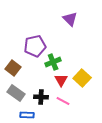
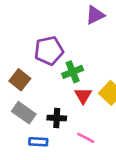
purple triangle: (70, 19) -> (95, 15), turned 49
pink line: (63, 101) -> (86, 138), moved

